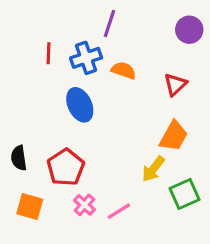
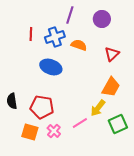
purple circle: (189, 30) -> (102, 19), moved
blue ellipse: (80, 105) -> (51, 67), turned -45
red pentagon: (66, 167) -> (42, 107), turned -30
orange square: (30, 206) -> (30, 132), moved
pink line: (119, 211) -> (80, 123), moved

